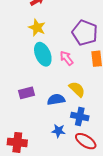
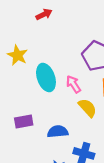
yellow star: (37, 28) -> (17, 55), moved
yellow semicircle: (77, 89) -> (88, 108), moved

